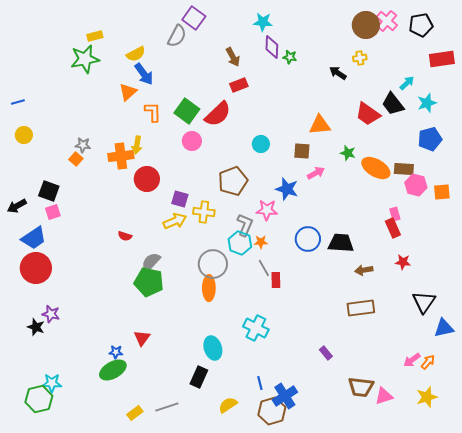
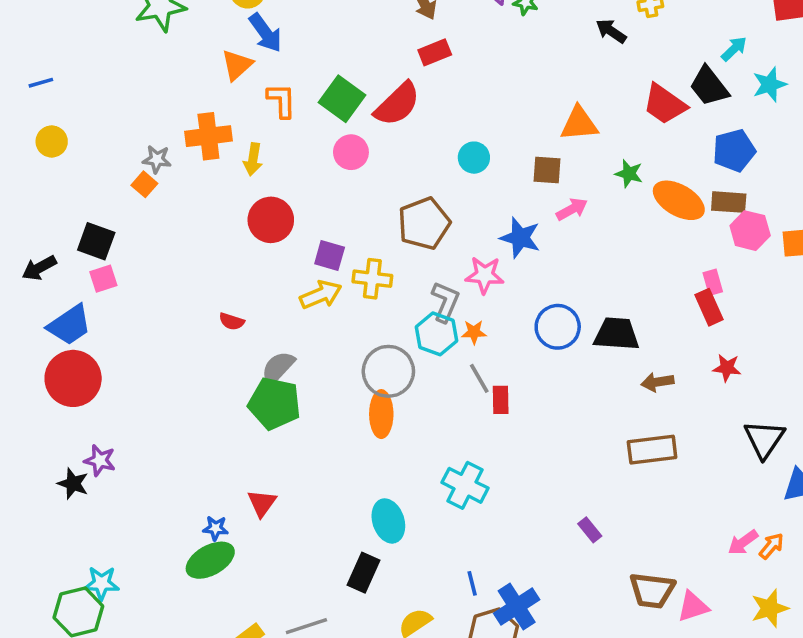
blue pentagon: (430, 139) -> (734, 150), moved
orange cross: (121, 156) -> (208, 136), moved

